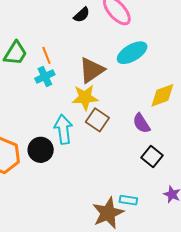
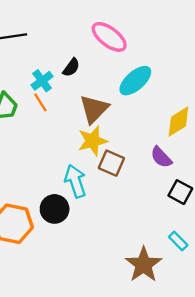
black semicircle: (82, 15) -> (71, 68), moved
cyan cross: (45, 76) -> (42, 81), moved
cyan rectangle: (128, 200) -> (178, 241), moved, turned 48

